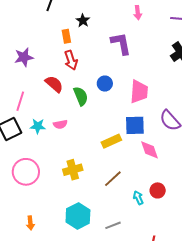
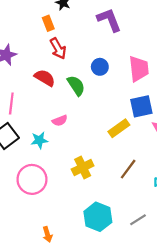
cyan star: (38, 126) -> (39, 140), moved

